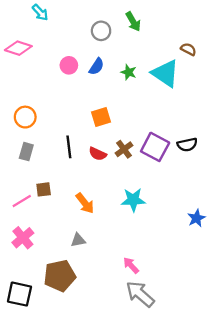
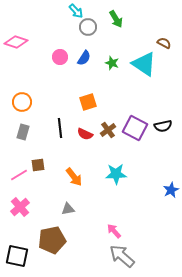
cyan arrow: (40, 12) -> (76, 11), moved

